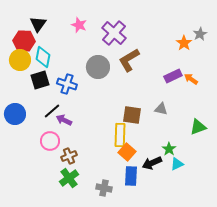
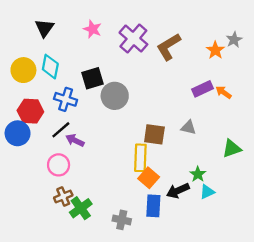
red hexagon: (24, 41) -> (30, 111), moved
brown L-shape: (129, 60) -> (169, 47), moved
gray circle: (98, 67) -> (115, 96), moved
black square: (40, 80) -> (92, 78), moved
blue cross: (67, 84) -> (66, 99), moved
brown cross: (69, 156) -> (63, 196), moved

